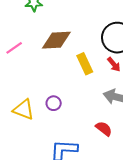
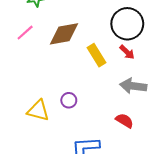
pink line: (14, 48) -> (25, 33), moved

